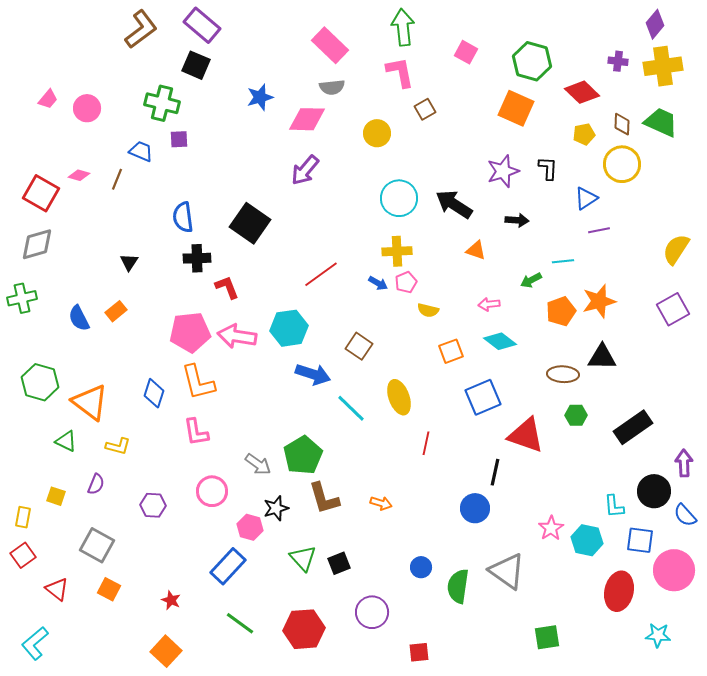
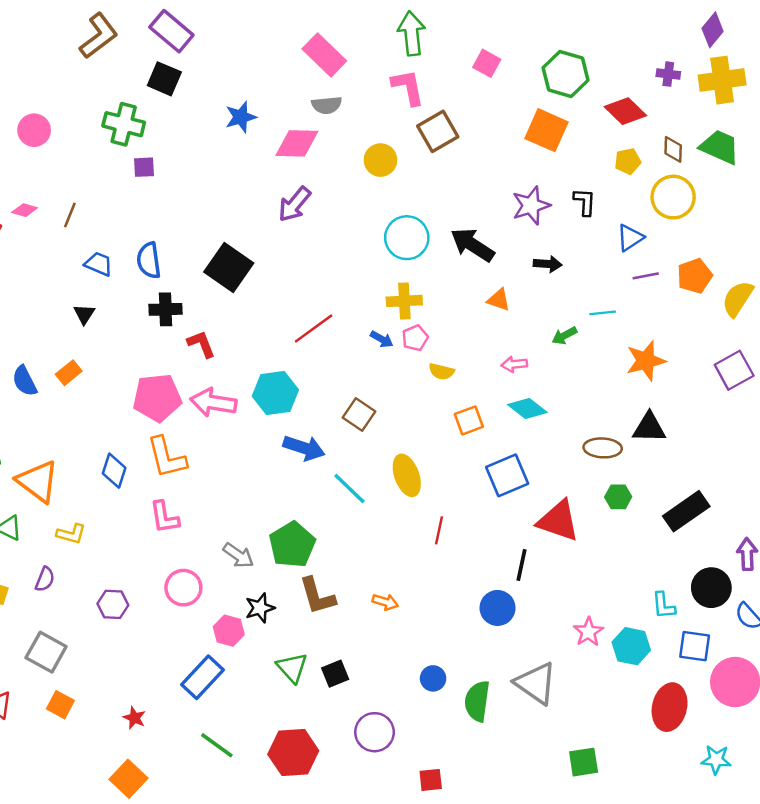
brown square: (425, 109) -> (438, 131), size x1.6
blue trapezoid: (141, 151) -> (99, 264), moved
orange pentagon: (561, 311) -> (695, 276), moved

